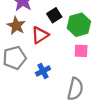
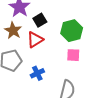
black square: (54, 15) -> (40, 20), moved

